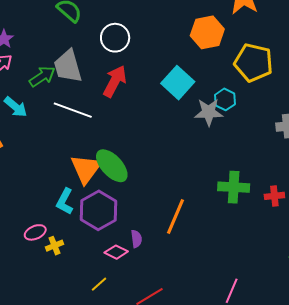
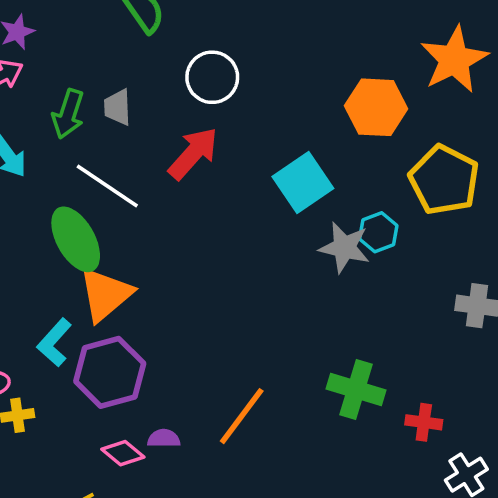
gray trapezoid: (68, 66) -> (118, 107), size x0.6
green arrow: (42, 76) -> (68, 114), turned 128
green ellipse: (112, 166) -> (76, 239), moved
purple semicircle: (136, 239) -> (164, 438), turned -96

